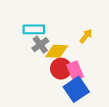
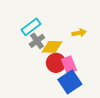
cyan rectangle: (34, 29) -> (31, 27), turned -36
yellow arrow: (86, 36) -> (79, 33), turned 40

